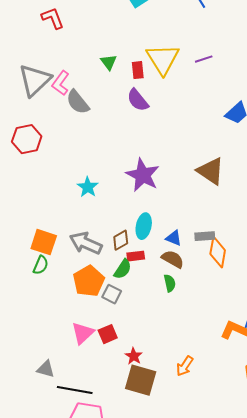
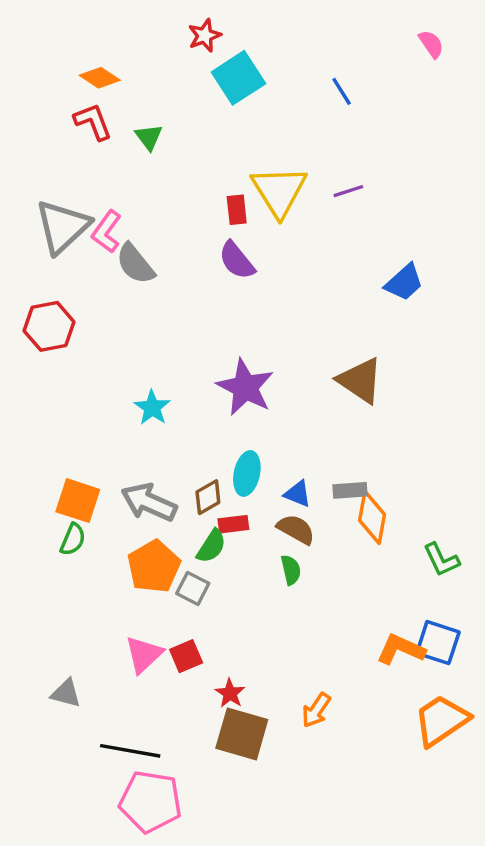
green triangle: (109, 62) -> (149, 137), moved
gray triangle: (46, 369) -> (66, 693), moved

